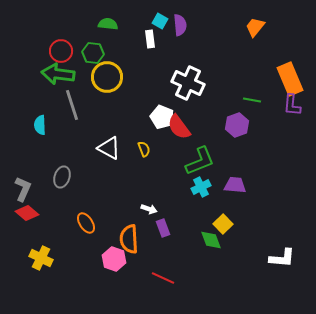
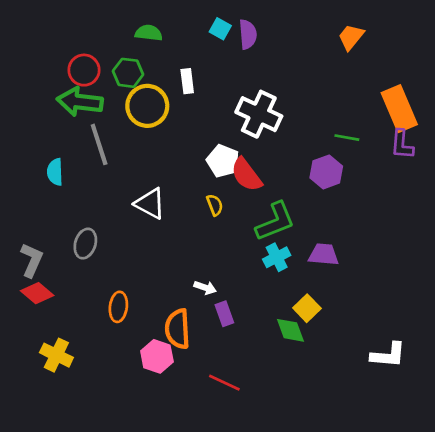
white rectangle: (150, 39) -> (187, 81), moved
yellow semicircle: (144, 149) -> (215, 205), moved
orange ellipse: (86, 223) -> (118, 307), turned 40

